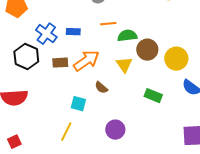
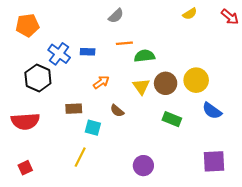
brown circle: (147, 50) -> (166, 83), moved
orange arrow: (86, 61) -> (101, 82), size x0.6
brown rectangle: (60, 63) -> (74, 109), moved
purple circle: (115, 130) -> (143, 166), moved

